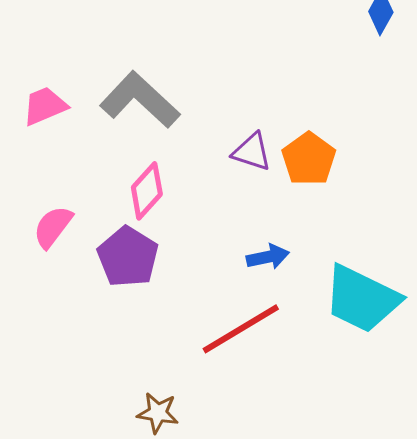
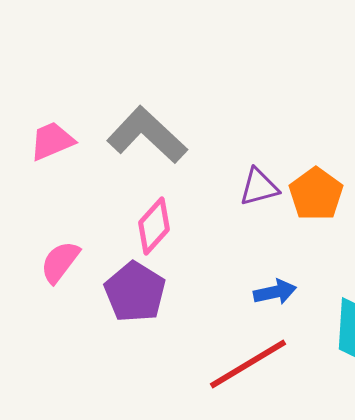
purple triangle: (252, 152) -> (259, 187), turned -33

